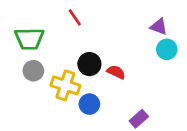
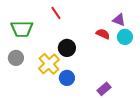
gray circle: (33, 71) -> (16, 58), moved
red semicircle: (116, 72) -> (103, 34), moved
yellow cross: (65, 85) -> (49, 64), turned 30

